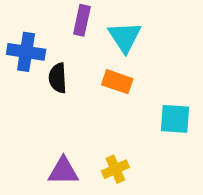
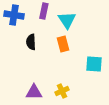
blue cross: (26, 52) -> (14, 15), moved
orange rectangle: (117, 82) -> (63, 44), turned 56

